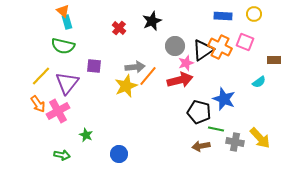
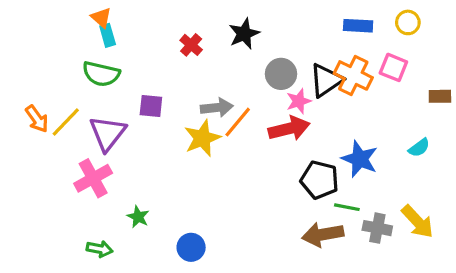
cyan semicircle: (259, 82) -> (419, 148), moved
orange arrow: (38, 104) -> (37, 119), moved
brown arrow: (201, 146) -> (323, 234), size x1.4

